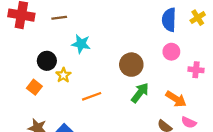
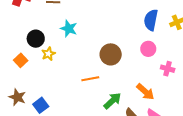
green arrow: (140, 93) -> (112, 101), moved
orange line: (92, 96) -> (90, 79), moved

